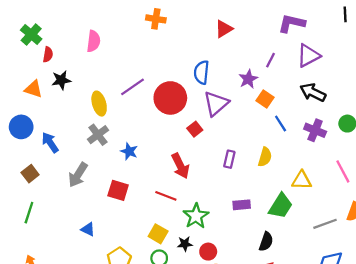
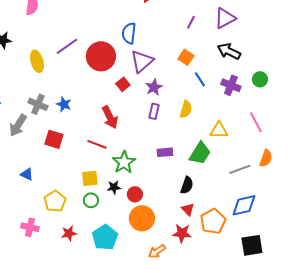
purple star: (248, 79) -> (154, 87), moved
gray cross: (98, 135) -> (38, 104), moved, turned -30
yellow square: (158, 234) -> (90, 178), turned -36

